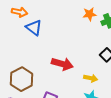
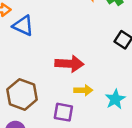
yellow arrow: (91, 78) -> (83, 90), moved

